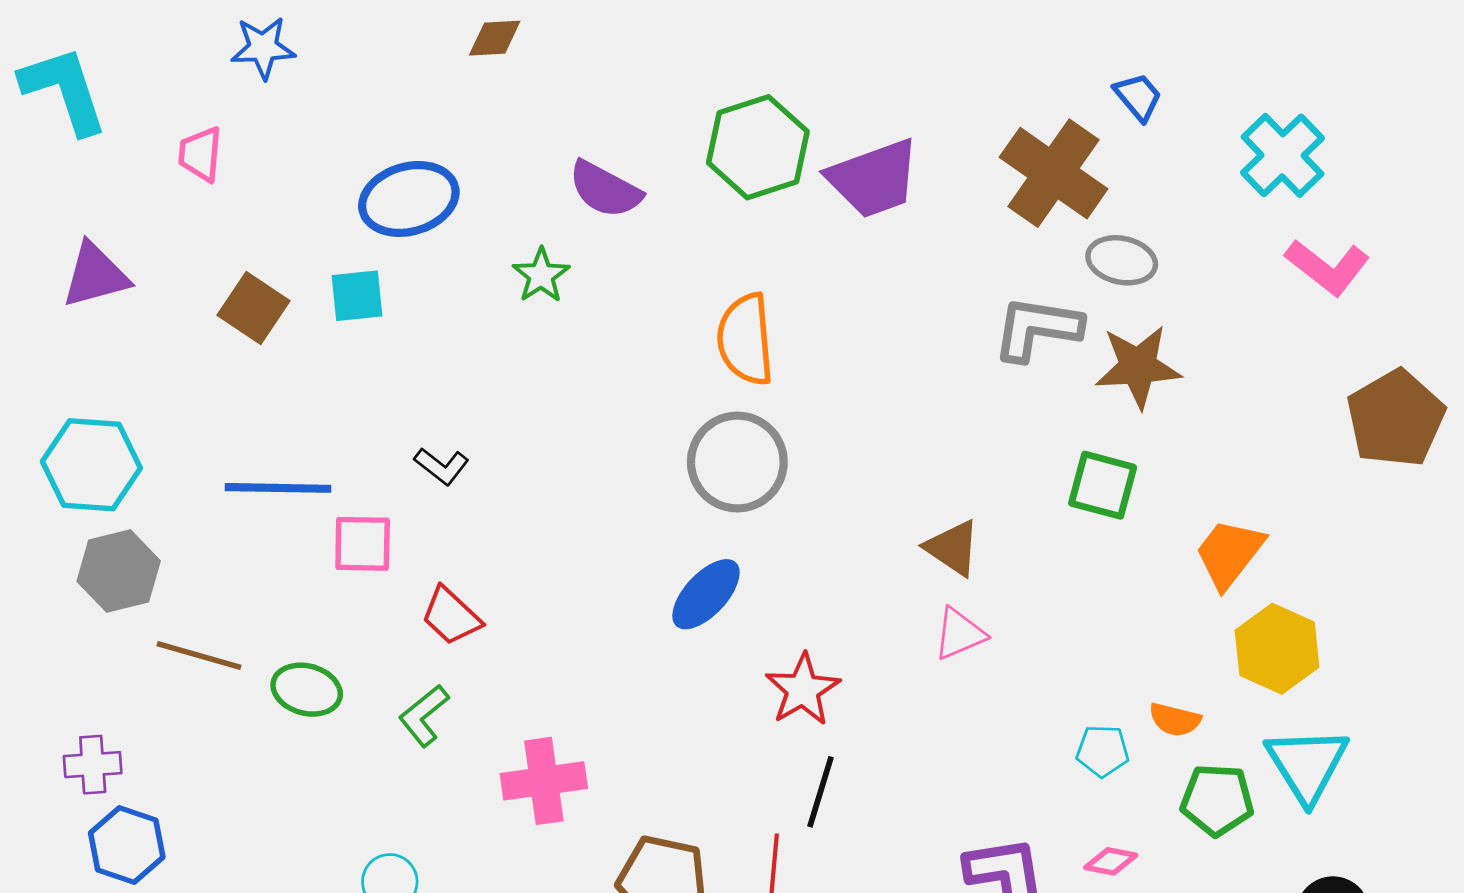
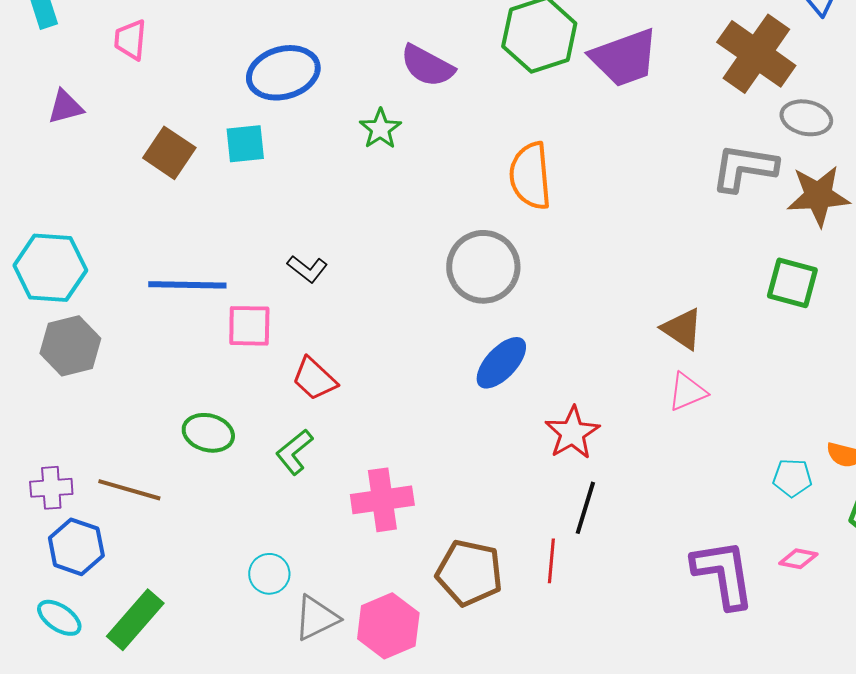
purple triangle: (95, 275) -> (65, 107), moved, size x0.7
gray circle: (737, 462) -> (483, 267), moved
brown line: (199, 656) -> (129, 490), moved

